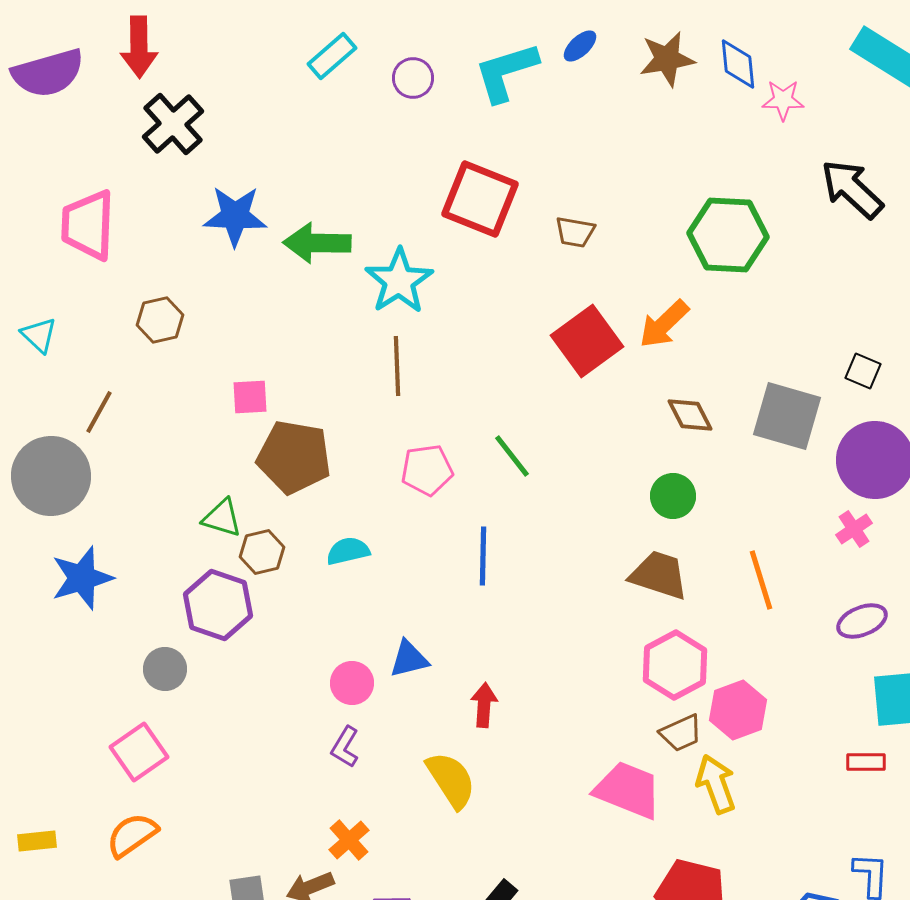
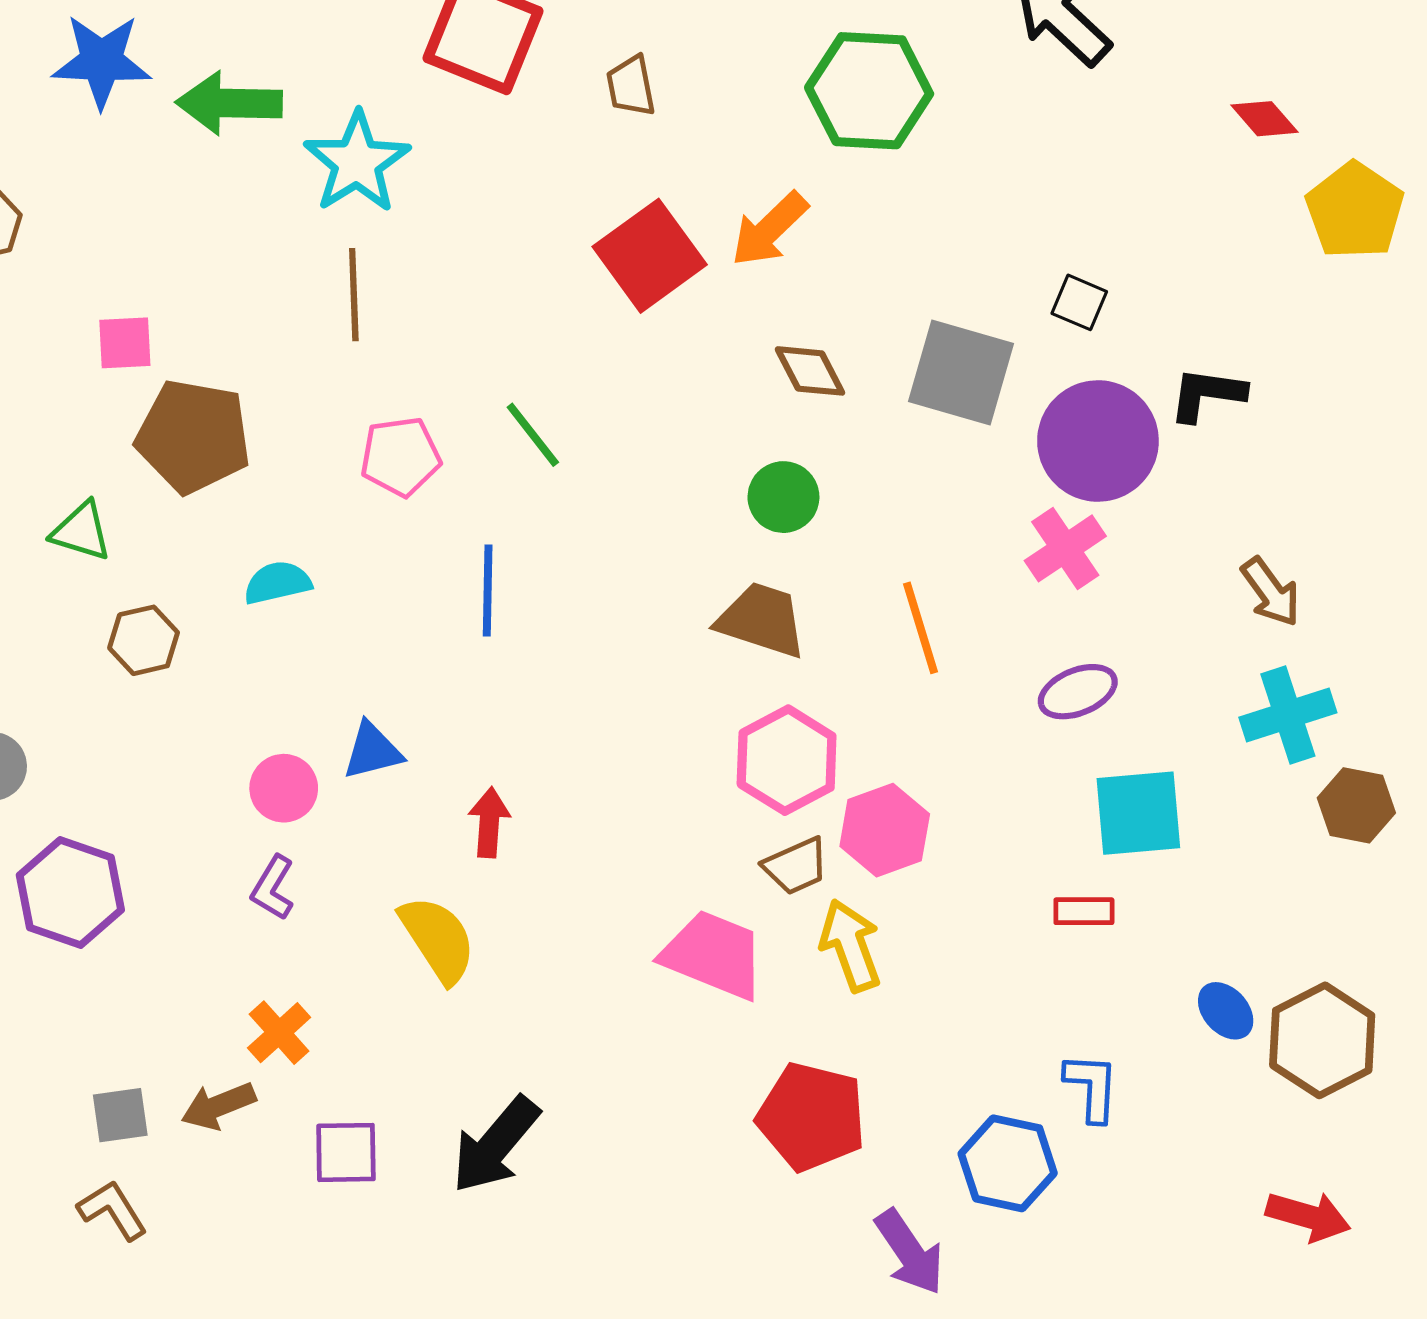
brown trapezoid: (575, 232) -> (631, 86), turned 69
pink cross: (854, 529) -> (1065, 548), size x1.4
brown hexagon: (262, 552) -> (144, 640), moved
purple hexagon: (218, 605) -> (70, 892), moved

